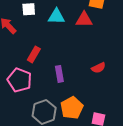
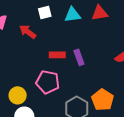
red rectangle: (34, 54) -> (57, 55), turned 70
purple rectangle: (59, 74) -> (79, 57), moved

